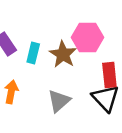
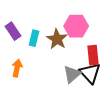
gray triangle: (59, 101) -> (72, 74), moved

